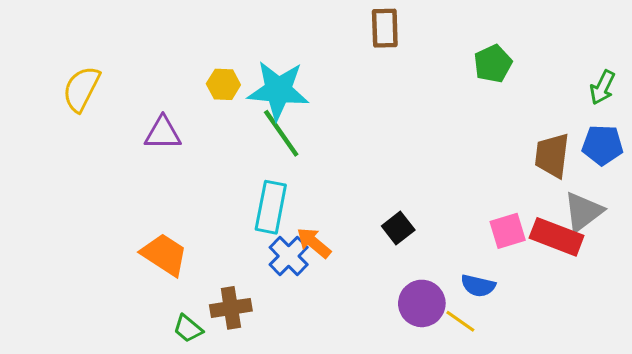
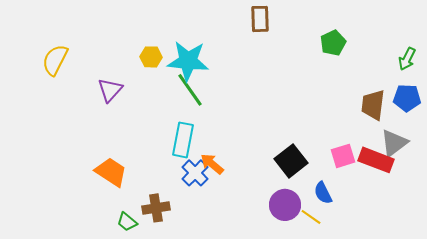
purple triangle: (163, 133) -> (110, 90), turned -48
black square: (398, 228) -> (291, 161), moved, size x1.5
blue semicircle: (478, 286) -> (323, 193), turned 50

